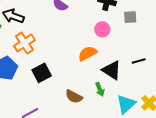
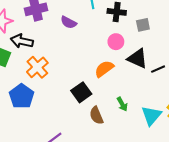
black triangle: (112, 70) -> (137, 58), moved
black square: (42, 73) -> (81, 92), moved
brown semicircle: (74, 97) -> (96, 115), turned 48

